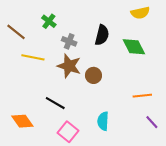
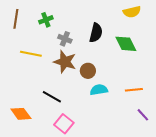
green cross: (49, 21) -> (46, 20), turned 32
brown line: (16, 32) -> (16, 19), moved, turned 60
cyan semicircle: (103, 121) -> (99, 90), moved, turned 78

